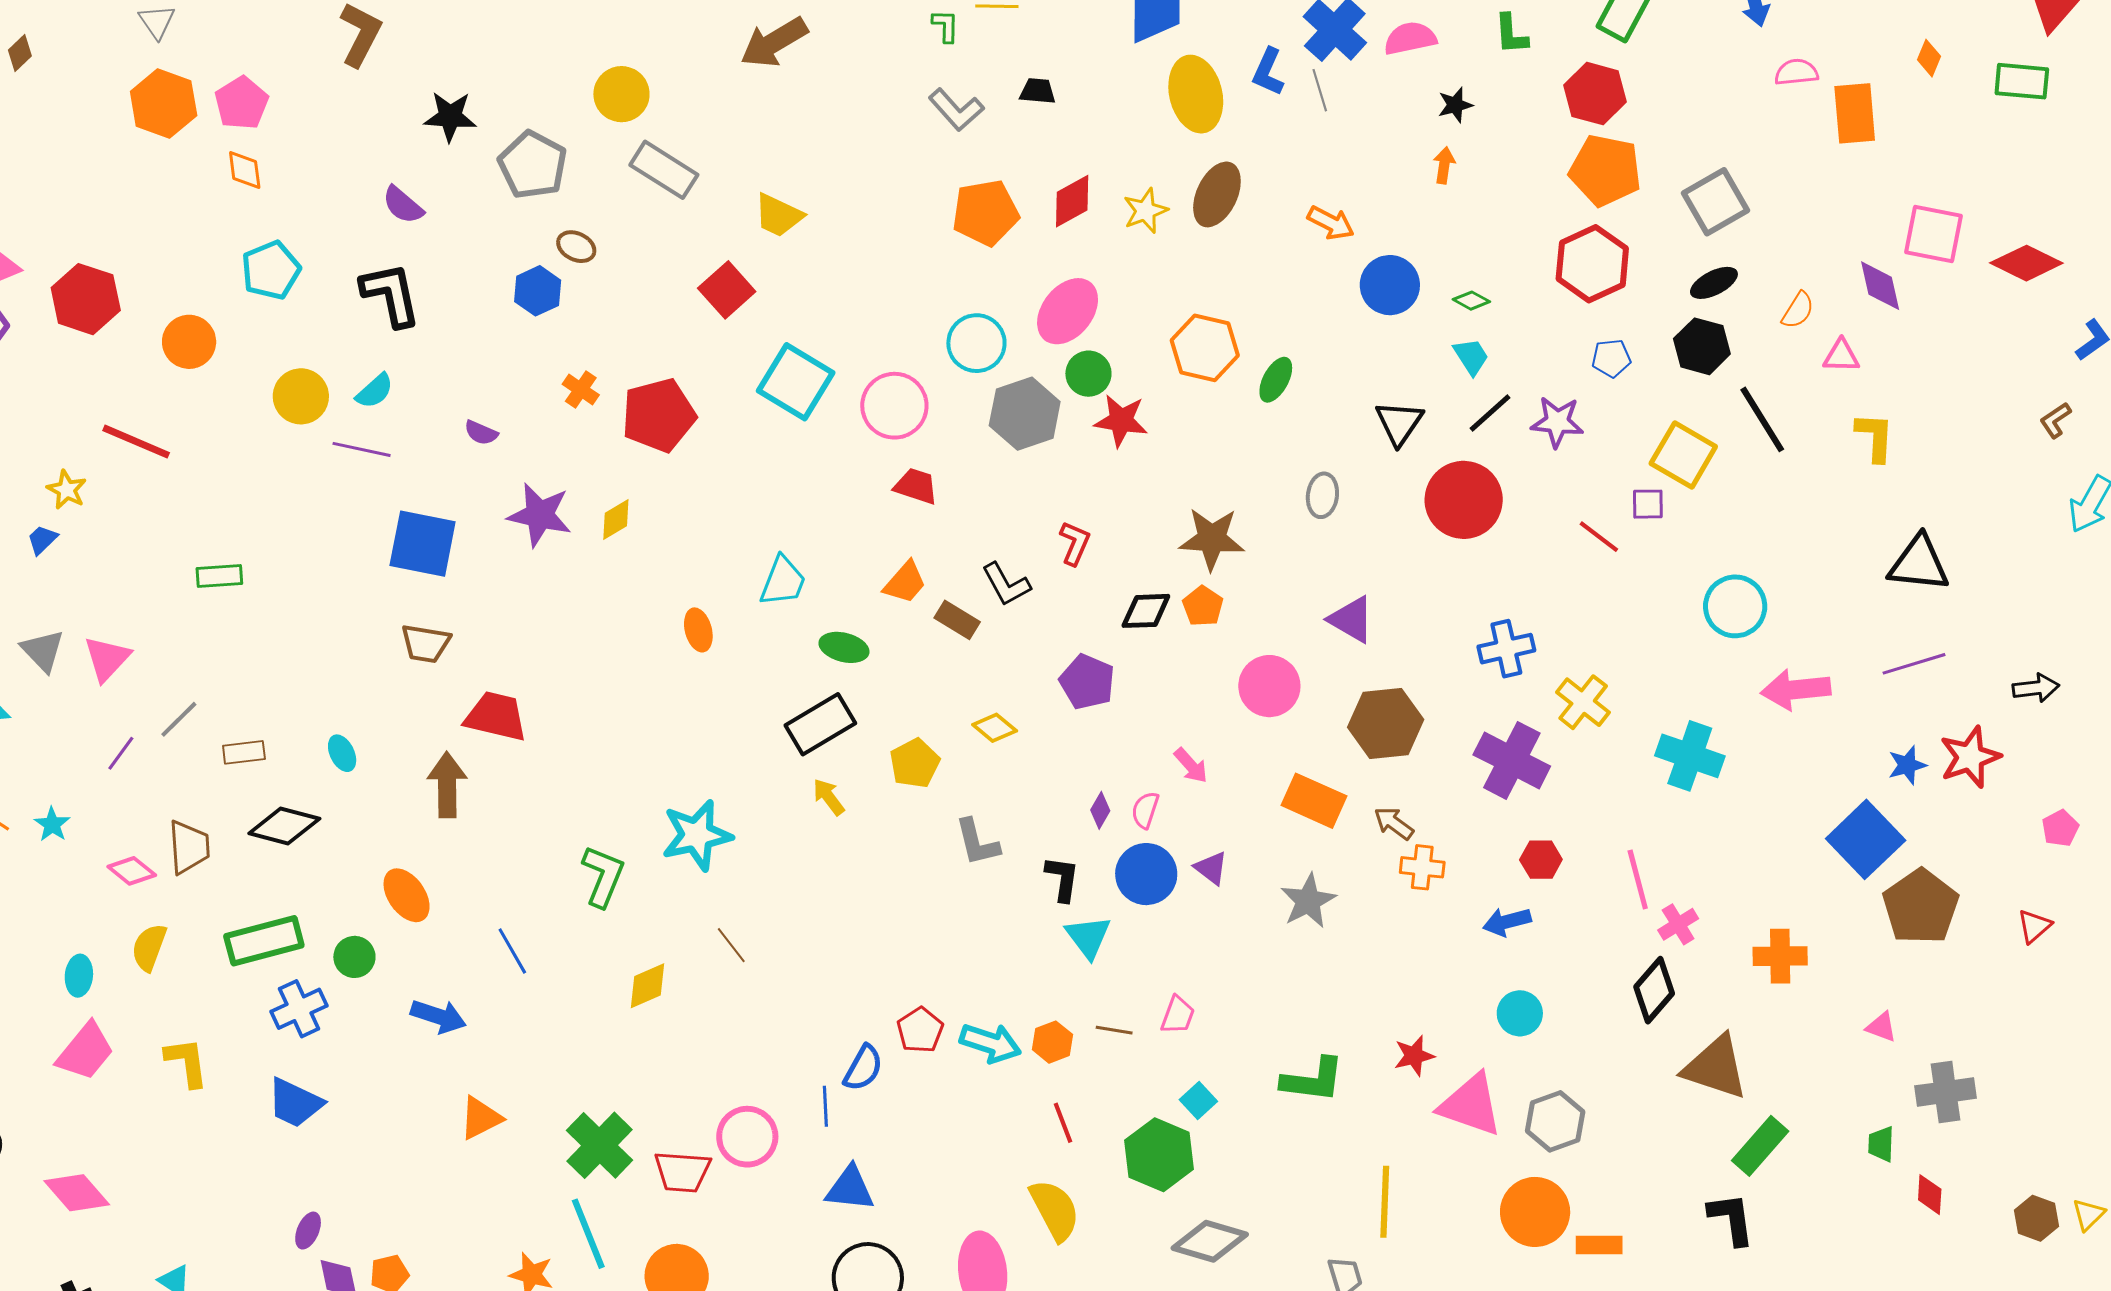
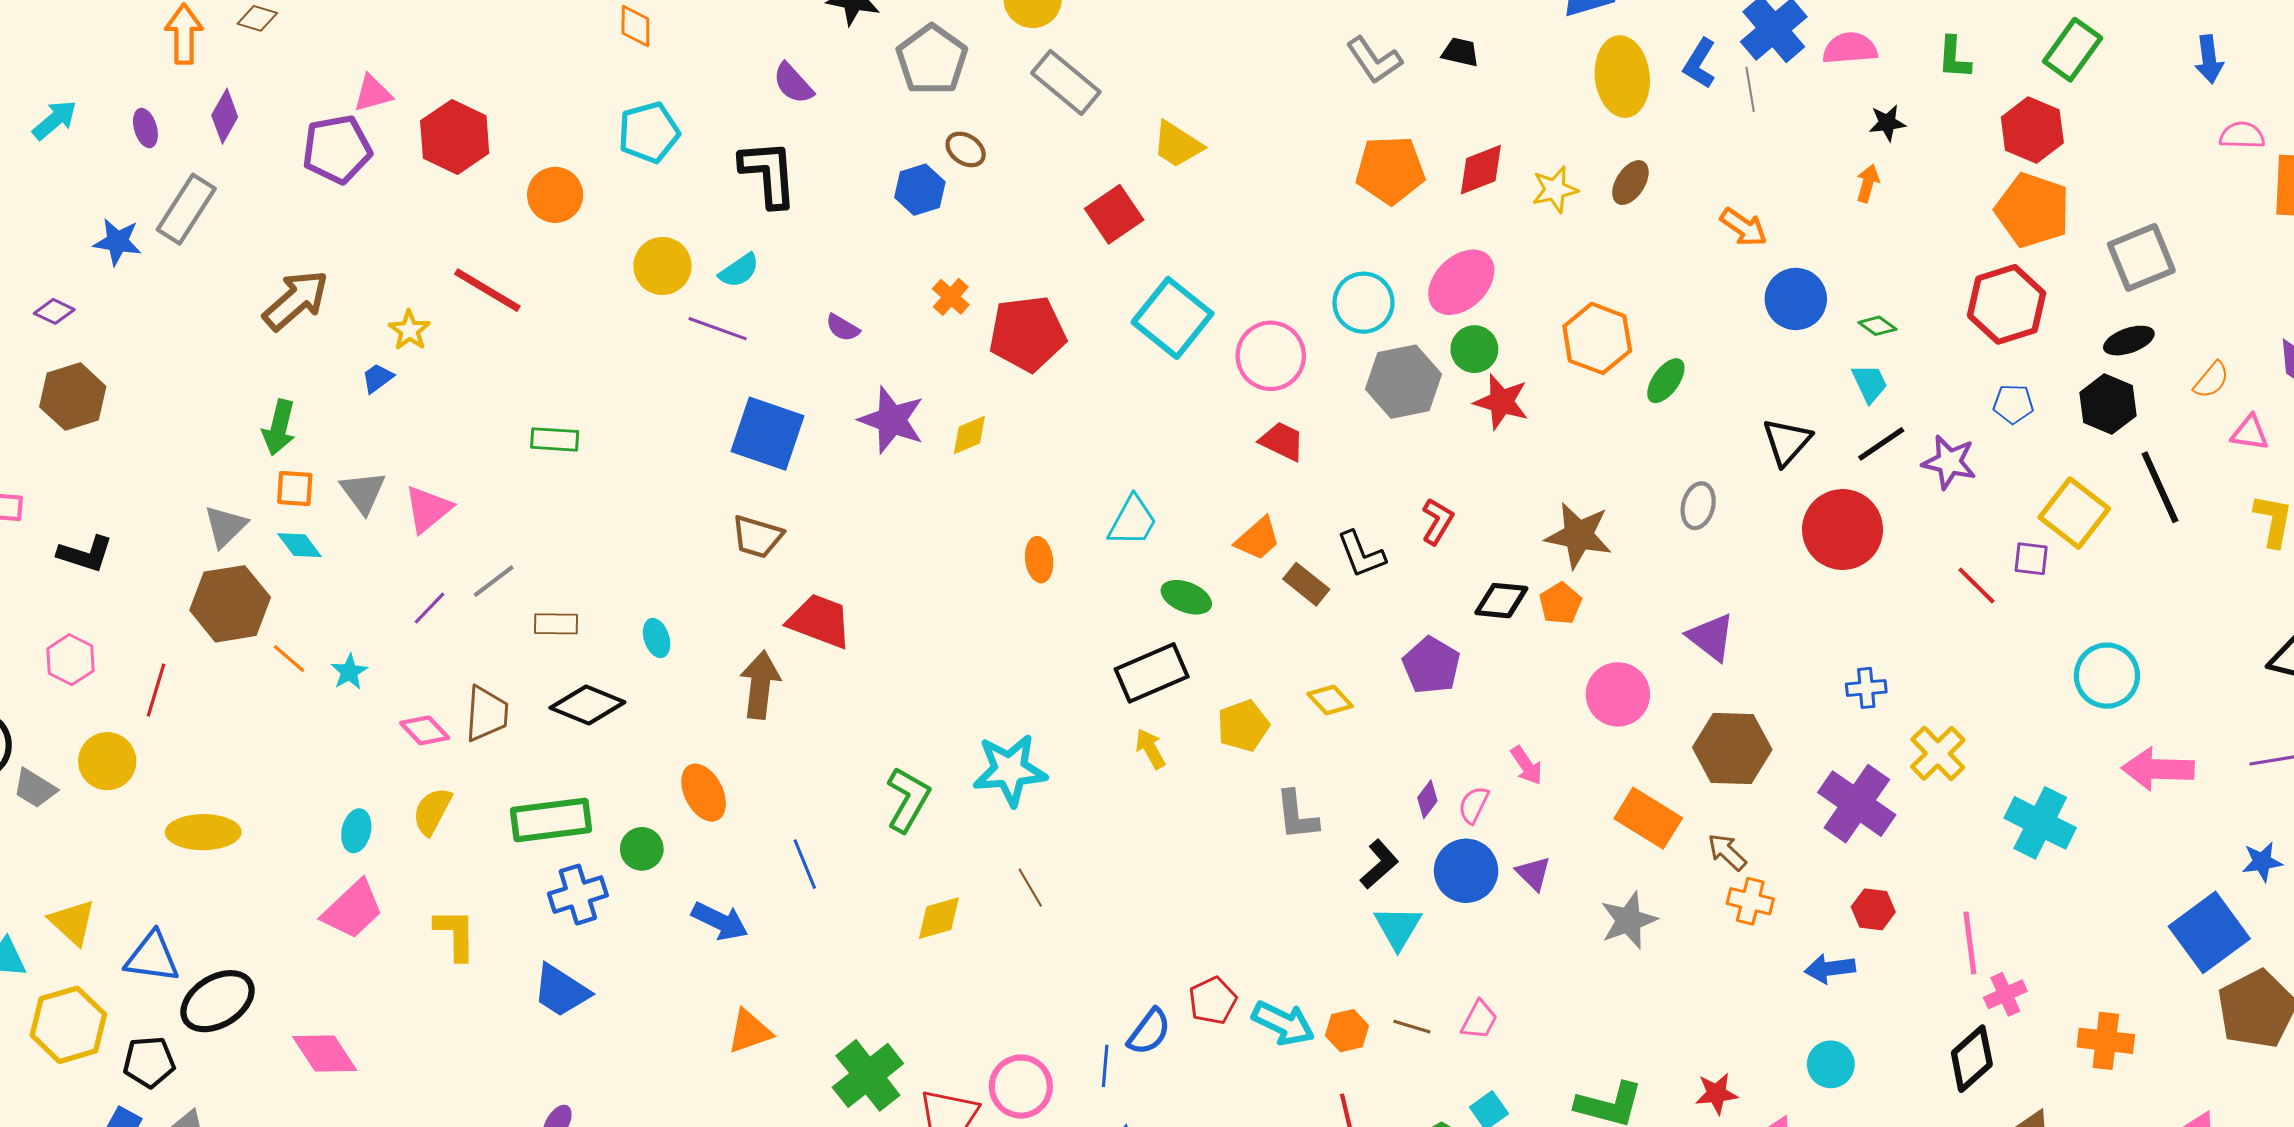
brown ellipse: (1217, 194) -> (1630, 183), size x0.7
blue cross: (1506, 649) -> (1866, 688), size x0.7
black L-shape: (1062, 879) -> (1379, 864), turned 33

